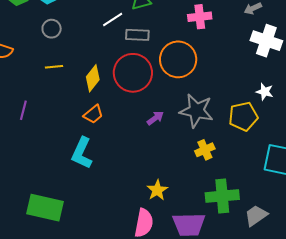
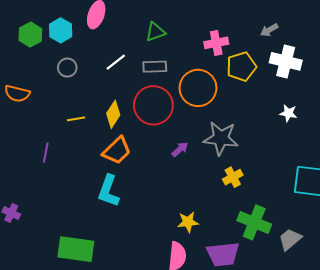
white line: (113, 20) -> (116, 62), moved
yellow line: (54, 67) -> (76, 119), moved
orange trapezoid: (93, 114) -> (117, 151), size x1.4
yellow pentagon: (243, 116) -> (241, 67), moved
yellow star: (157, 190) -> (188, 222), turned 30
green cross: (222, 196) -> (254, 222), turned 32

